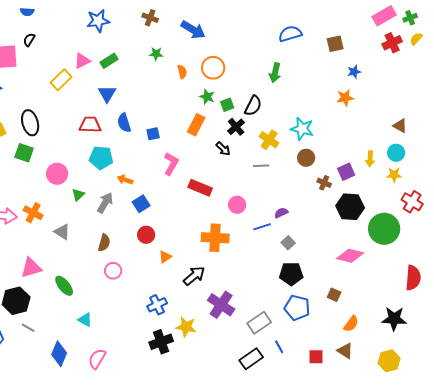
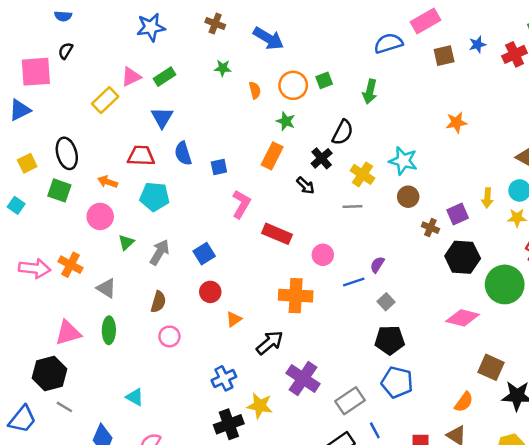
pink rectangle: (384, 16) -> (425, 21), moved
blue star: (354, 72) -> (477, 45), moved
green square: (227, 105) -> (324, 80), moved
orange arrow: (125, 180) -> (108, 182), moved
purple semicircle: (281, 213) -> (377, 265), turned -32
green ellipse: (64, 286) -> (109, 330), moved, turned 40
brown square: (334, 295) -> (491, 367), moved, size x1.5

